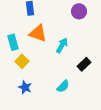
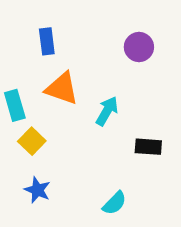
black rectangle: (84, 64) -> (148, 147), turned 48
cyan semicircle: (63, 86) -> (115, 203), moved

